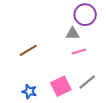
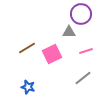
pink line: (79, 52) -> (86, 51), moved
pink square: (61, 86) -> (52, 54), moved

